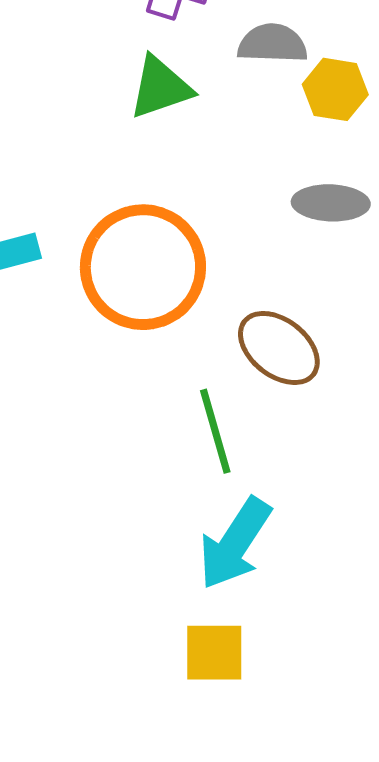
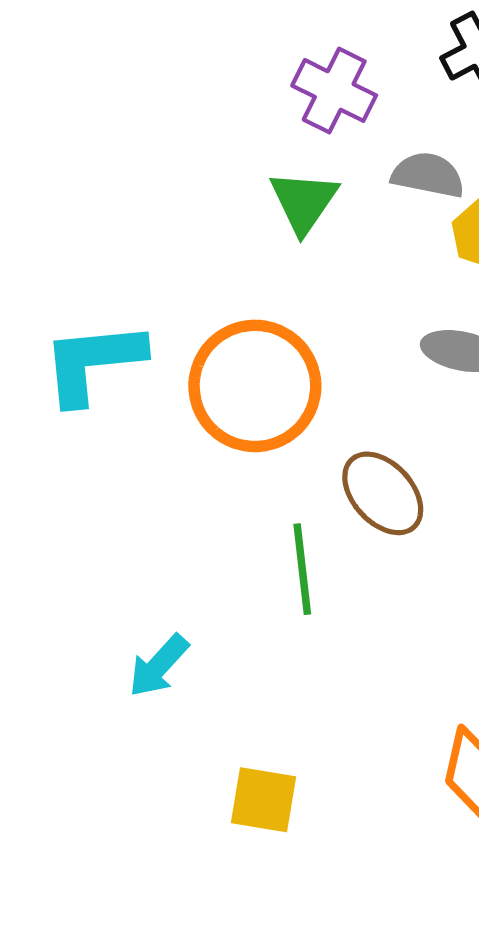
green triangle: (160, 87) -> (304, 202), turned -46
cyan arrow: (235, 543) -> (159, 666), moved, size x0.7

